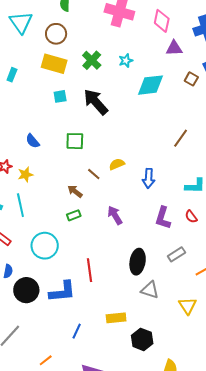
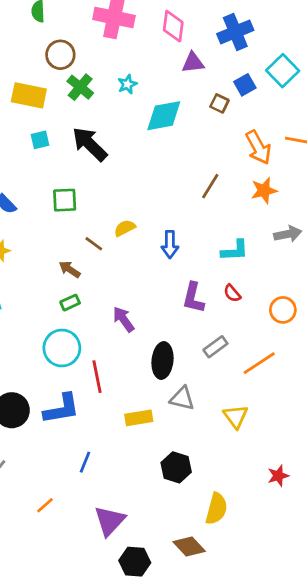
brown circle: (56, 34) -> (60, 55), moved
purple arrow: (115, 215) -> (124, 319), moved
cyan circle: (45, 246) -> (62, 348), moved
yellow rectangle: (116, 318) -> (139, 418), moved

